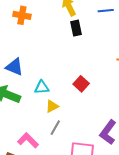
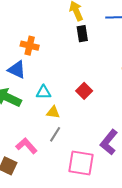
orange cross: (22, 15) -> (30, 46), moved
yellow triangle: (52, 106) -> (53, 112), turned 32

